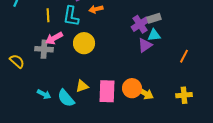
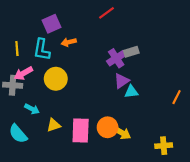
cyan triangle: (154, 35) -> (131, 92), moved
orange line: (184, 56) -> (177, 97), moved
cyan arrow: (44, 94) -> (32, 109), moved
yellow cross: (184, 95) -> (164, 146), moved
cyan semicircle: (66, 98) -> (18, 134), moved

